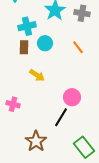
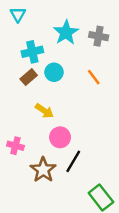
brown rectangle: (24, 47) -> (29, 77), turned 48
pink circle: (72, 97) -> (60, 137), moved
brown star: (36, 141) -> (43, 170), moved

